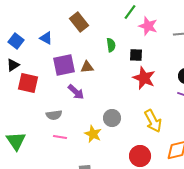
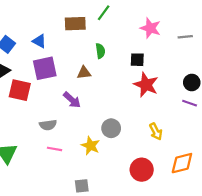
green line: (130, 12) -> (104, 13), moved
brown rectangle: (79, 22) -> (75, 24), turned -54
green semicircle: (111, 45) -> (100, 51), moved
purple square: (64, 65) -> (45, 68), moved
yellow arrow: (153, 121) -> (156, 132), size x0.7

